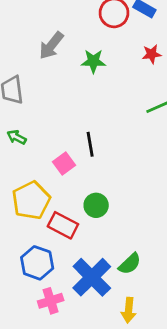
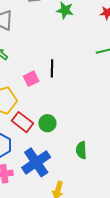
green circle: (96, 205) -> (47, 123), moved
green semicircle: (130, 264) -> (81, 150), moved, turned 120

